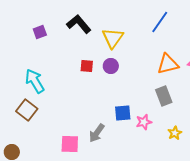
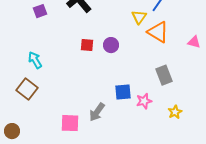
yellow triangle: (113, 38) -> (139, 17), moved, size x0.7
orange triangle: (168, 64) -> (158, 32), moved, turned 45
cyan arrow: (35, 81) -> (35, 60), size x0.7

